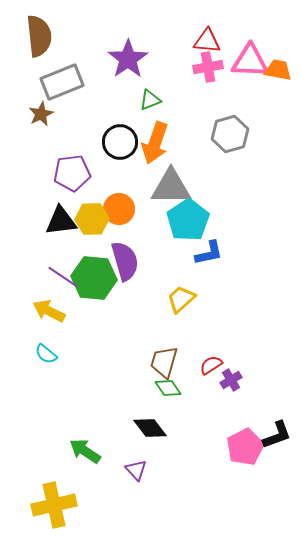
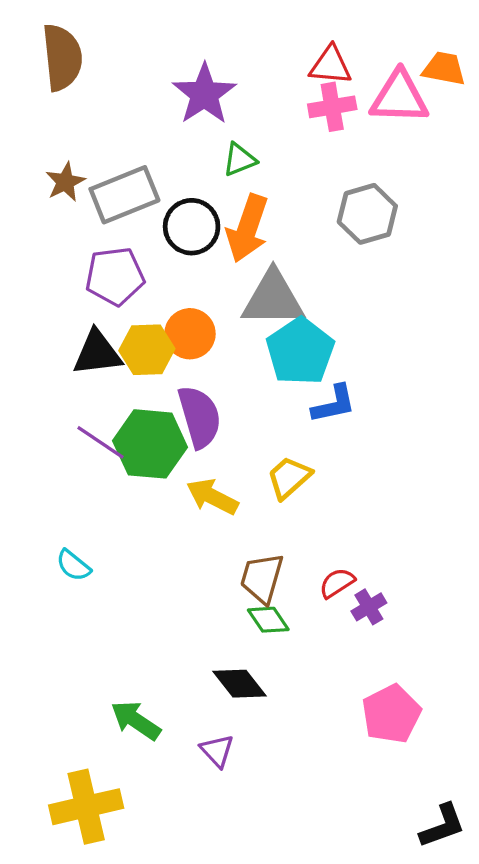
orange trapezoid: (278, 70) -> (444, 69), moved
gray rectangle: (62, 82) -> (124, 195), moved
yellow arrow: (49, 311) -> (212, 497), moved
black L-shape: (277, 435) -> (442, 826), moved

